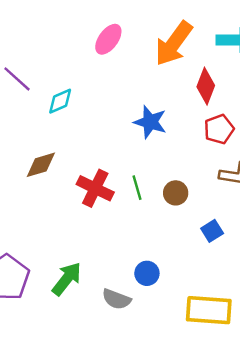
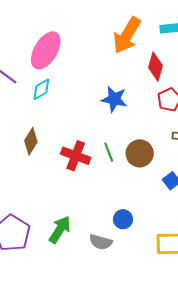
pink ellipse: (108, 39) -> (46, 50), moved, size x1.5
brown diamond: (41, 165) -> (31, 141), turned -36
brown circle: (176, 193) -> (140, 153), size x1.4

